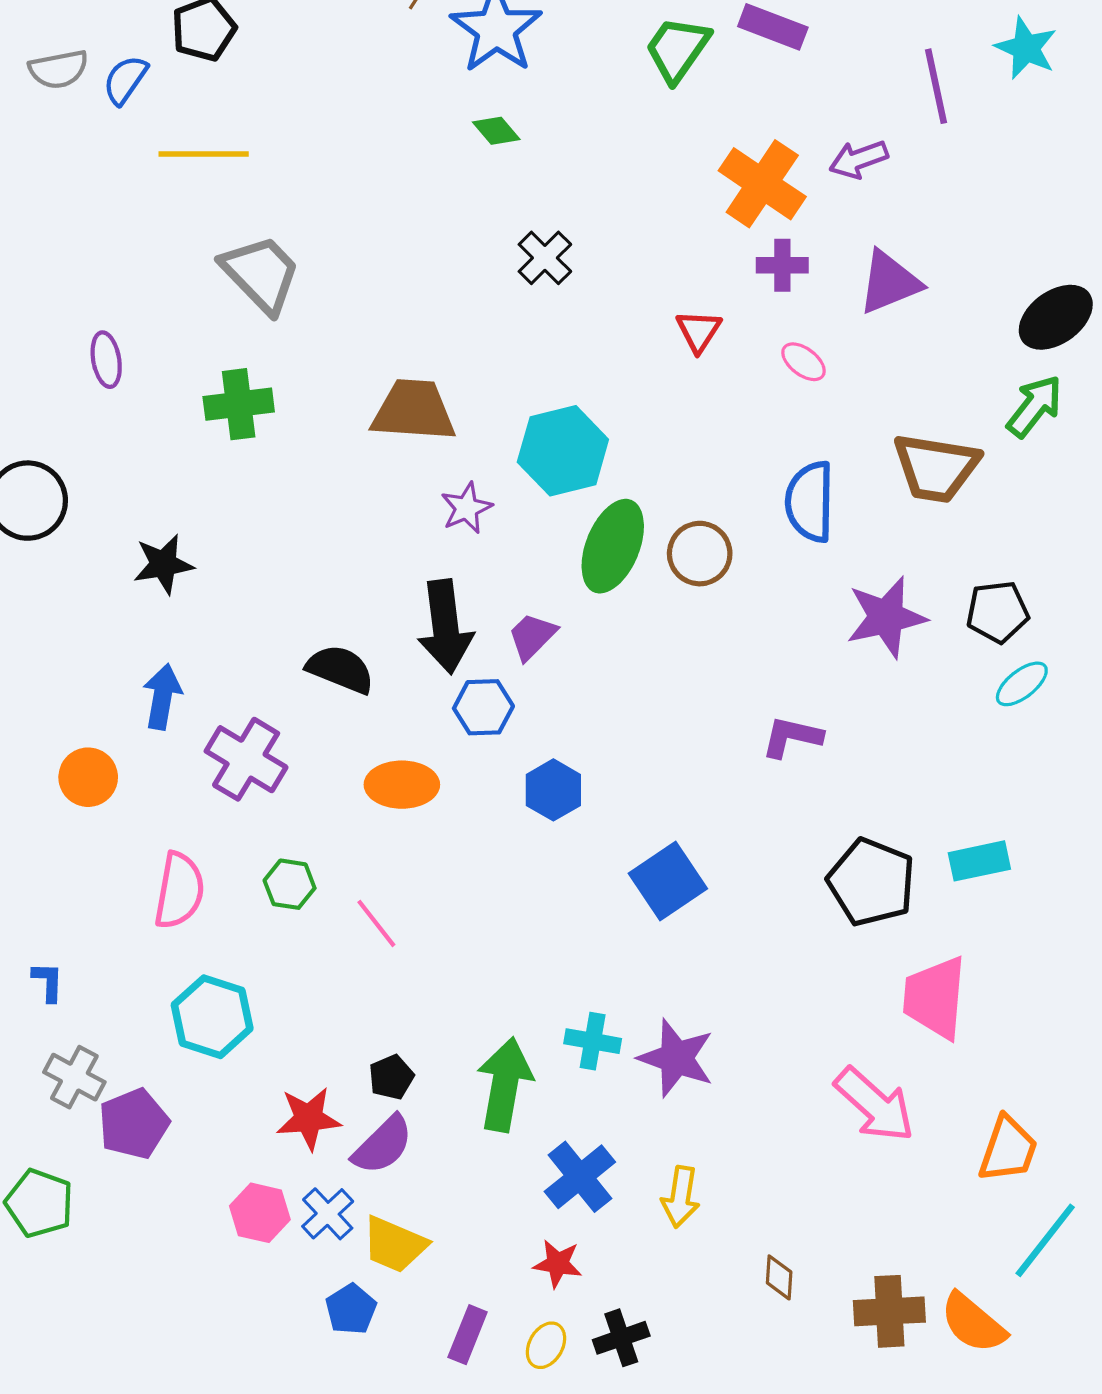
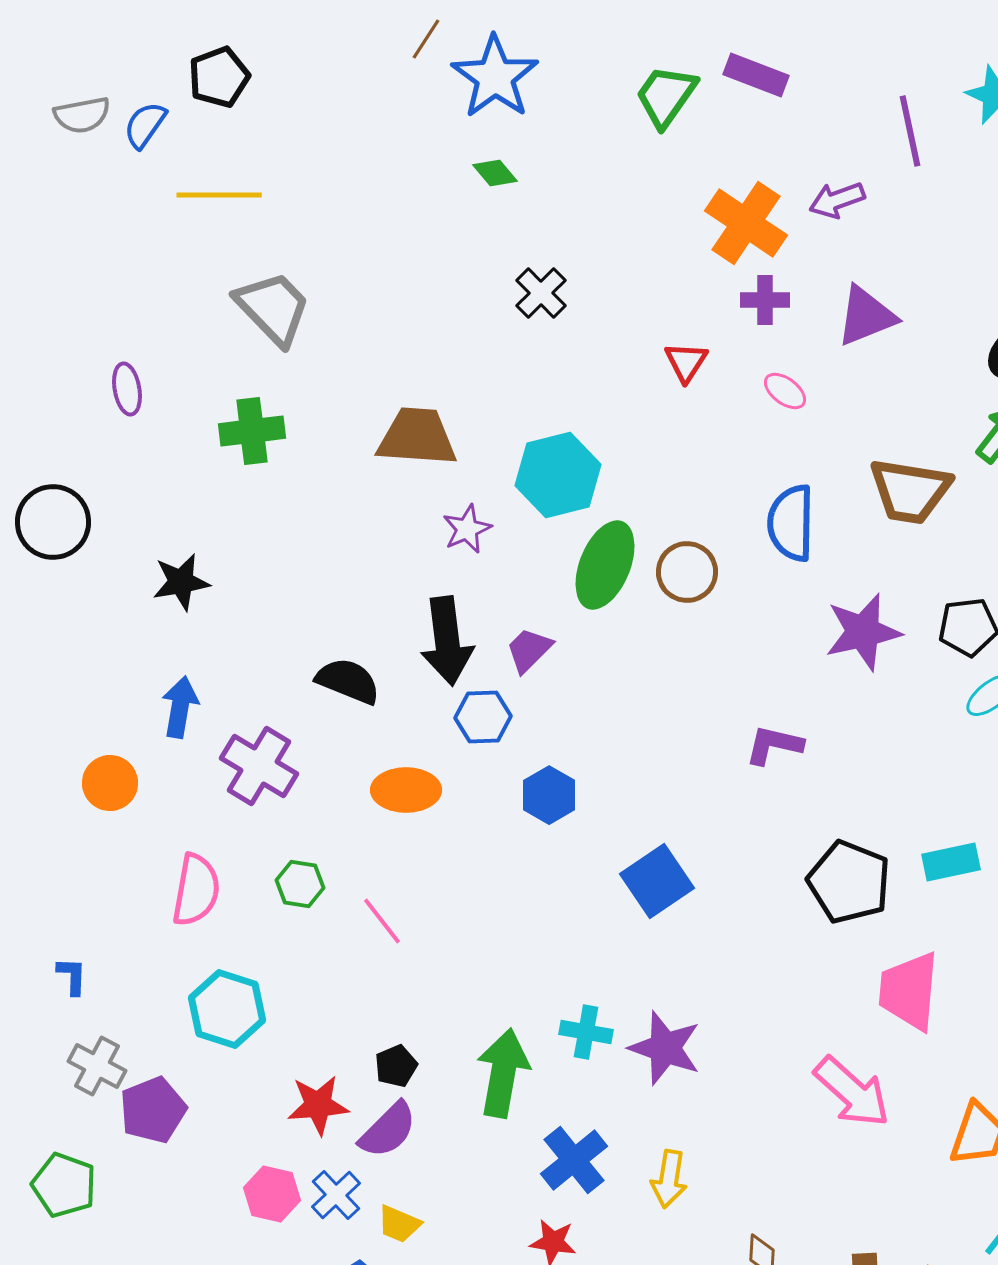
yellow trapezoid: (394, 1245) -> (399, 1224), size x0.7

